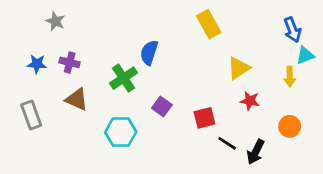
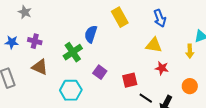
yellow rectangle: (209, 24) -> (120, 17), moved
blue arrow: (292, 30) -> (160, 18), moved
yellow triangle: (239, 68) -> (154, 45), turned 42

